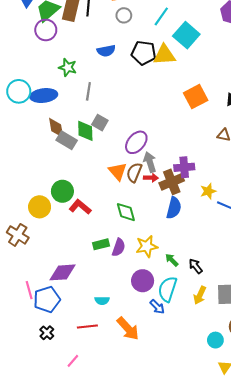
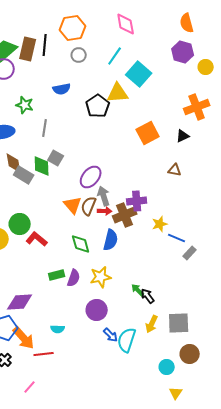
black pentagon: (144, 53) -> (98, 106), moved, turned 30
blue semicircle: (174, 208) -> (111, 240), moved
green arrow: (172, 260) -> (138, 290), moved
cyan semicircle: (168, 289) -> (127, 340), moved
orange arrow: (128, 329) -> (24, 338), moved

